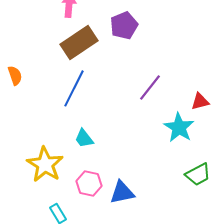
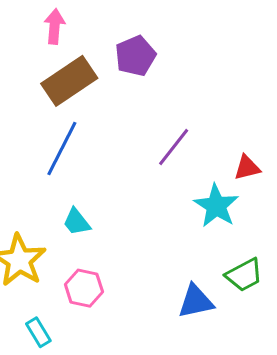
blue triangle: (122, 192) -> (196, 301), moved

